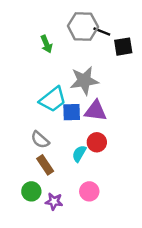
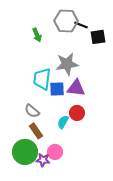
cyan trapezoid: (53, 99) -> (42, 79), turned 135
green circle: (31, 191) -> (25, 152), size x1.6
pink circle: (89, 191) -> (55, 152), moved

